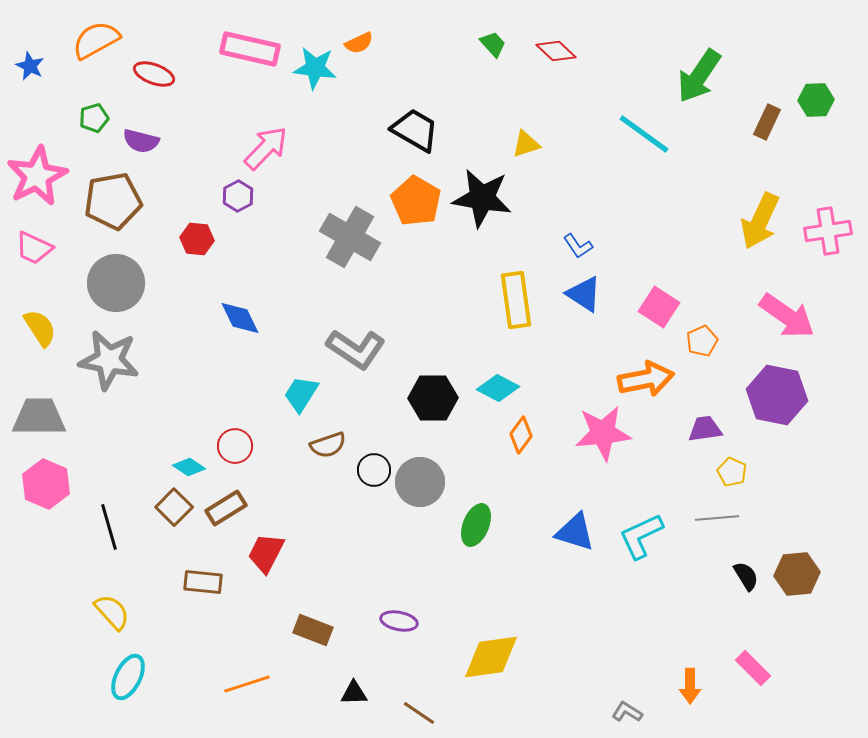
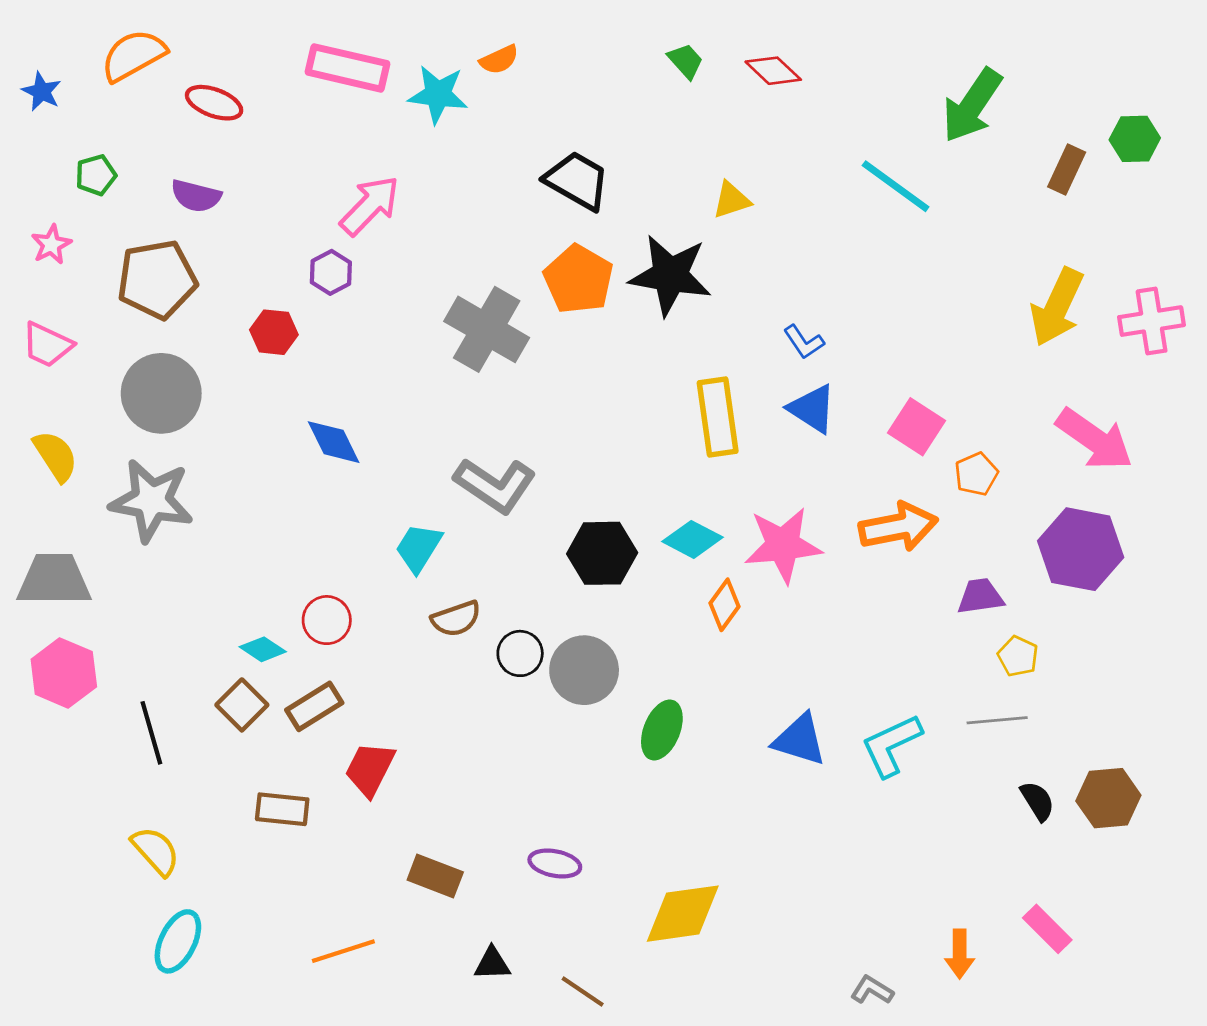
green pentagon: (94, 118) -> (96, 175), moved
pink star: (37, 176) -> (51, 245), size x0.5
pink star: (603, 433) -> (783, 545), moved

